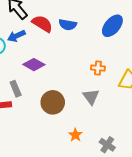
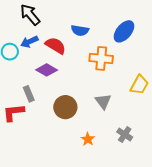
red semicircle: (42, 24) -> (56, 46), moved
orange cross: (98, 68) -> (101, 58), moved, size x1.6
gray cross: (107, 145) -> (125, 134), moved

